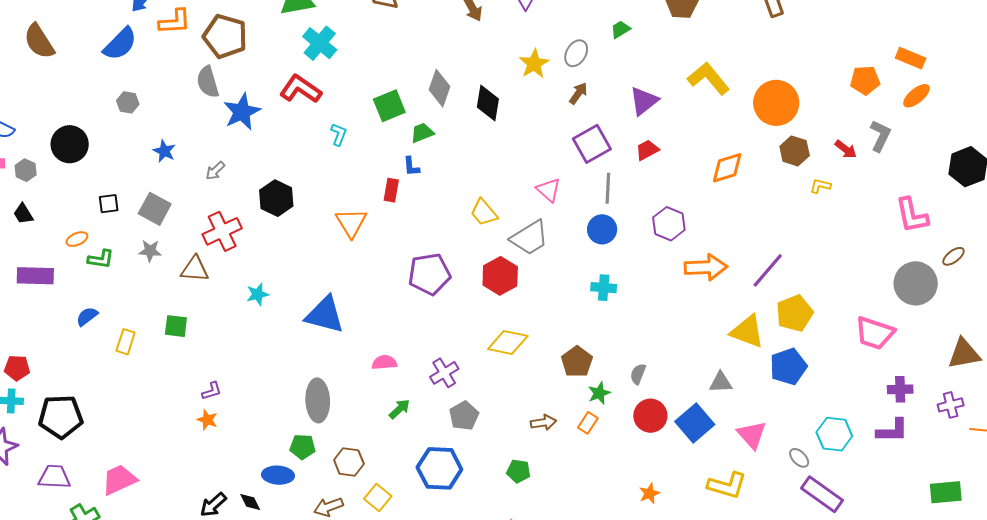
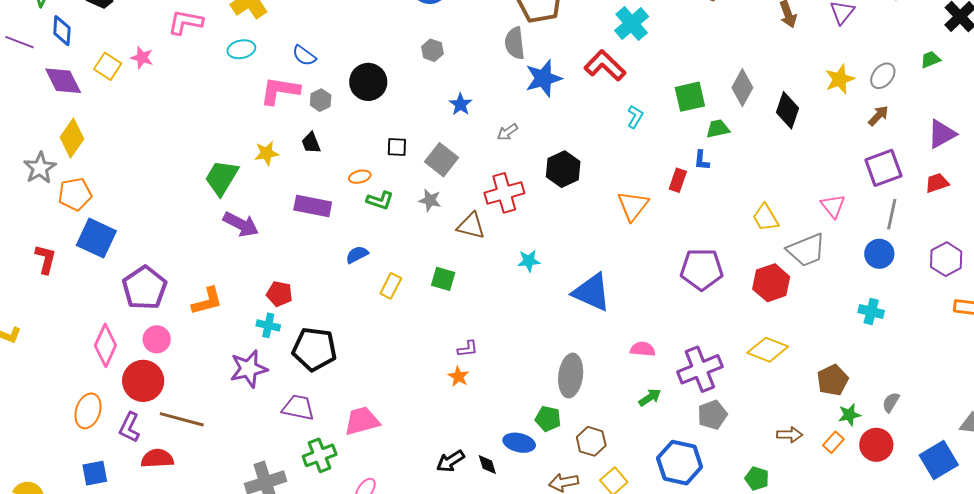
purple cross: (444, 373) -> (700, 369), size x1.5
red circle: (650, 416) -> (876, 445), moved

